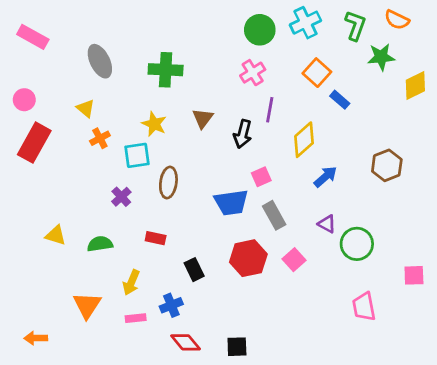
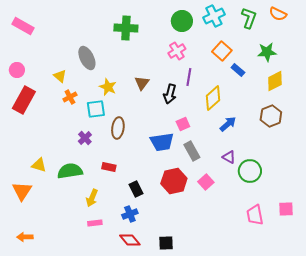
green star: (381, 57) -> (267, 52), moved
gray ellipse: (100, 61) -> (87, 58), moved
green cross: (166, 70) -> (126, 28), moved
yellow diamond: (415, 85) -> (275, 81), moved
green semicircle: (100, 244) -> (70, 171), size x1.4
pink square: (414, 275) -> (286, 209), moved
orange triangle: (87, 305) -> (22, 191), moved
blue cross: (171, 305) -> (130, 214), moved

